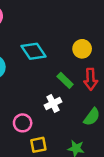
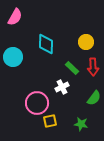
cyan diamond: (33, 51) -> (46, 44), turned 35
pink circle: (23, 123) -> (37, 103), size x1.5

